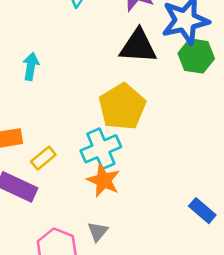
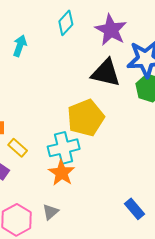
cyan arrow: (31, 66) -> (20, 46), moved
yellow rectangle: (43, 158) -> (18, 148), turned 72

